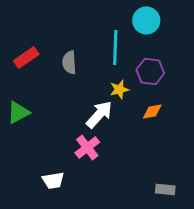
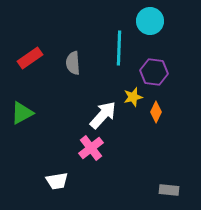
yellow star: (119, 89) -> (133, 97), moved
orange diamond: (152, 111) -> (156, 112), turned -55

